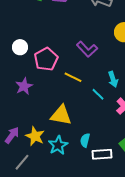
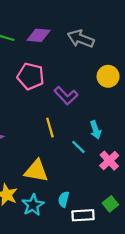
pink pentagon: (46, 59) -> (31, 76), moved, turned -30
yellow line: (73, 77) -> (50, 128), turned 48

